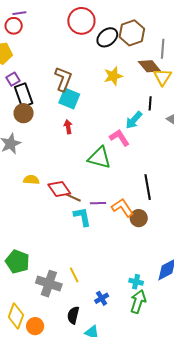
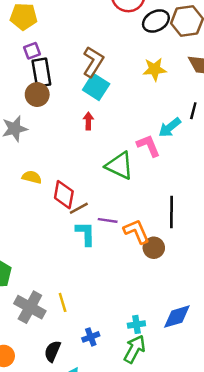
red diamond: (59, 189) -> (64, 195), turned 35
brown line: (73, 198) -> (79, 208), turned -63
cyan cross: (136, 282) -> (136, 324), turned -32

